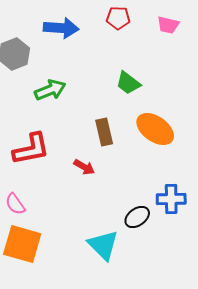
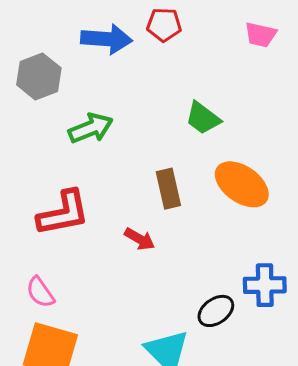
red pentagon: (118, 18) -> (164, 25), moved

